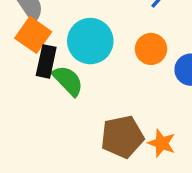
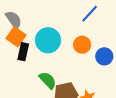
green semicircle: (68, 81) -> (48, 80), moved

